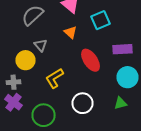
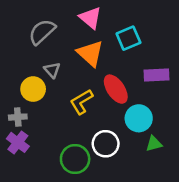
orange triangle: (70, 32) -> (90, 53), size x1.6
cyan circle: (128, 77) -> (139, 118), moved
yellow L-shape: (54, 78) -> (81, 102), moved
green circle: (44, 115) -> (75, 159), moved

